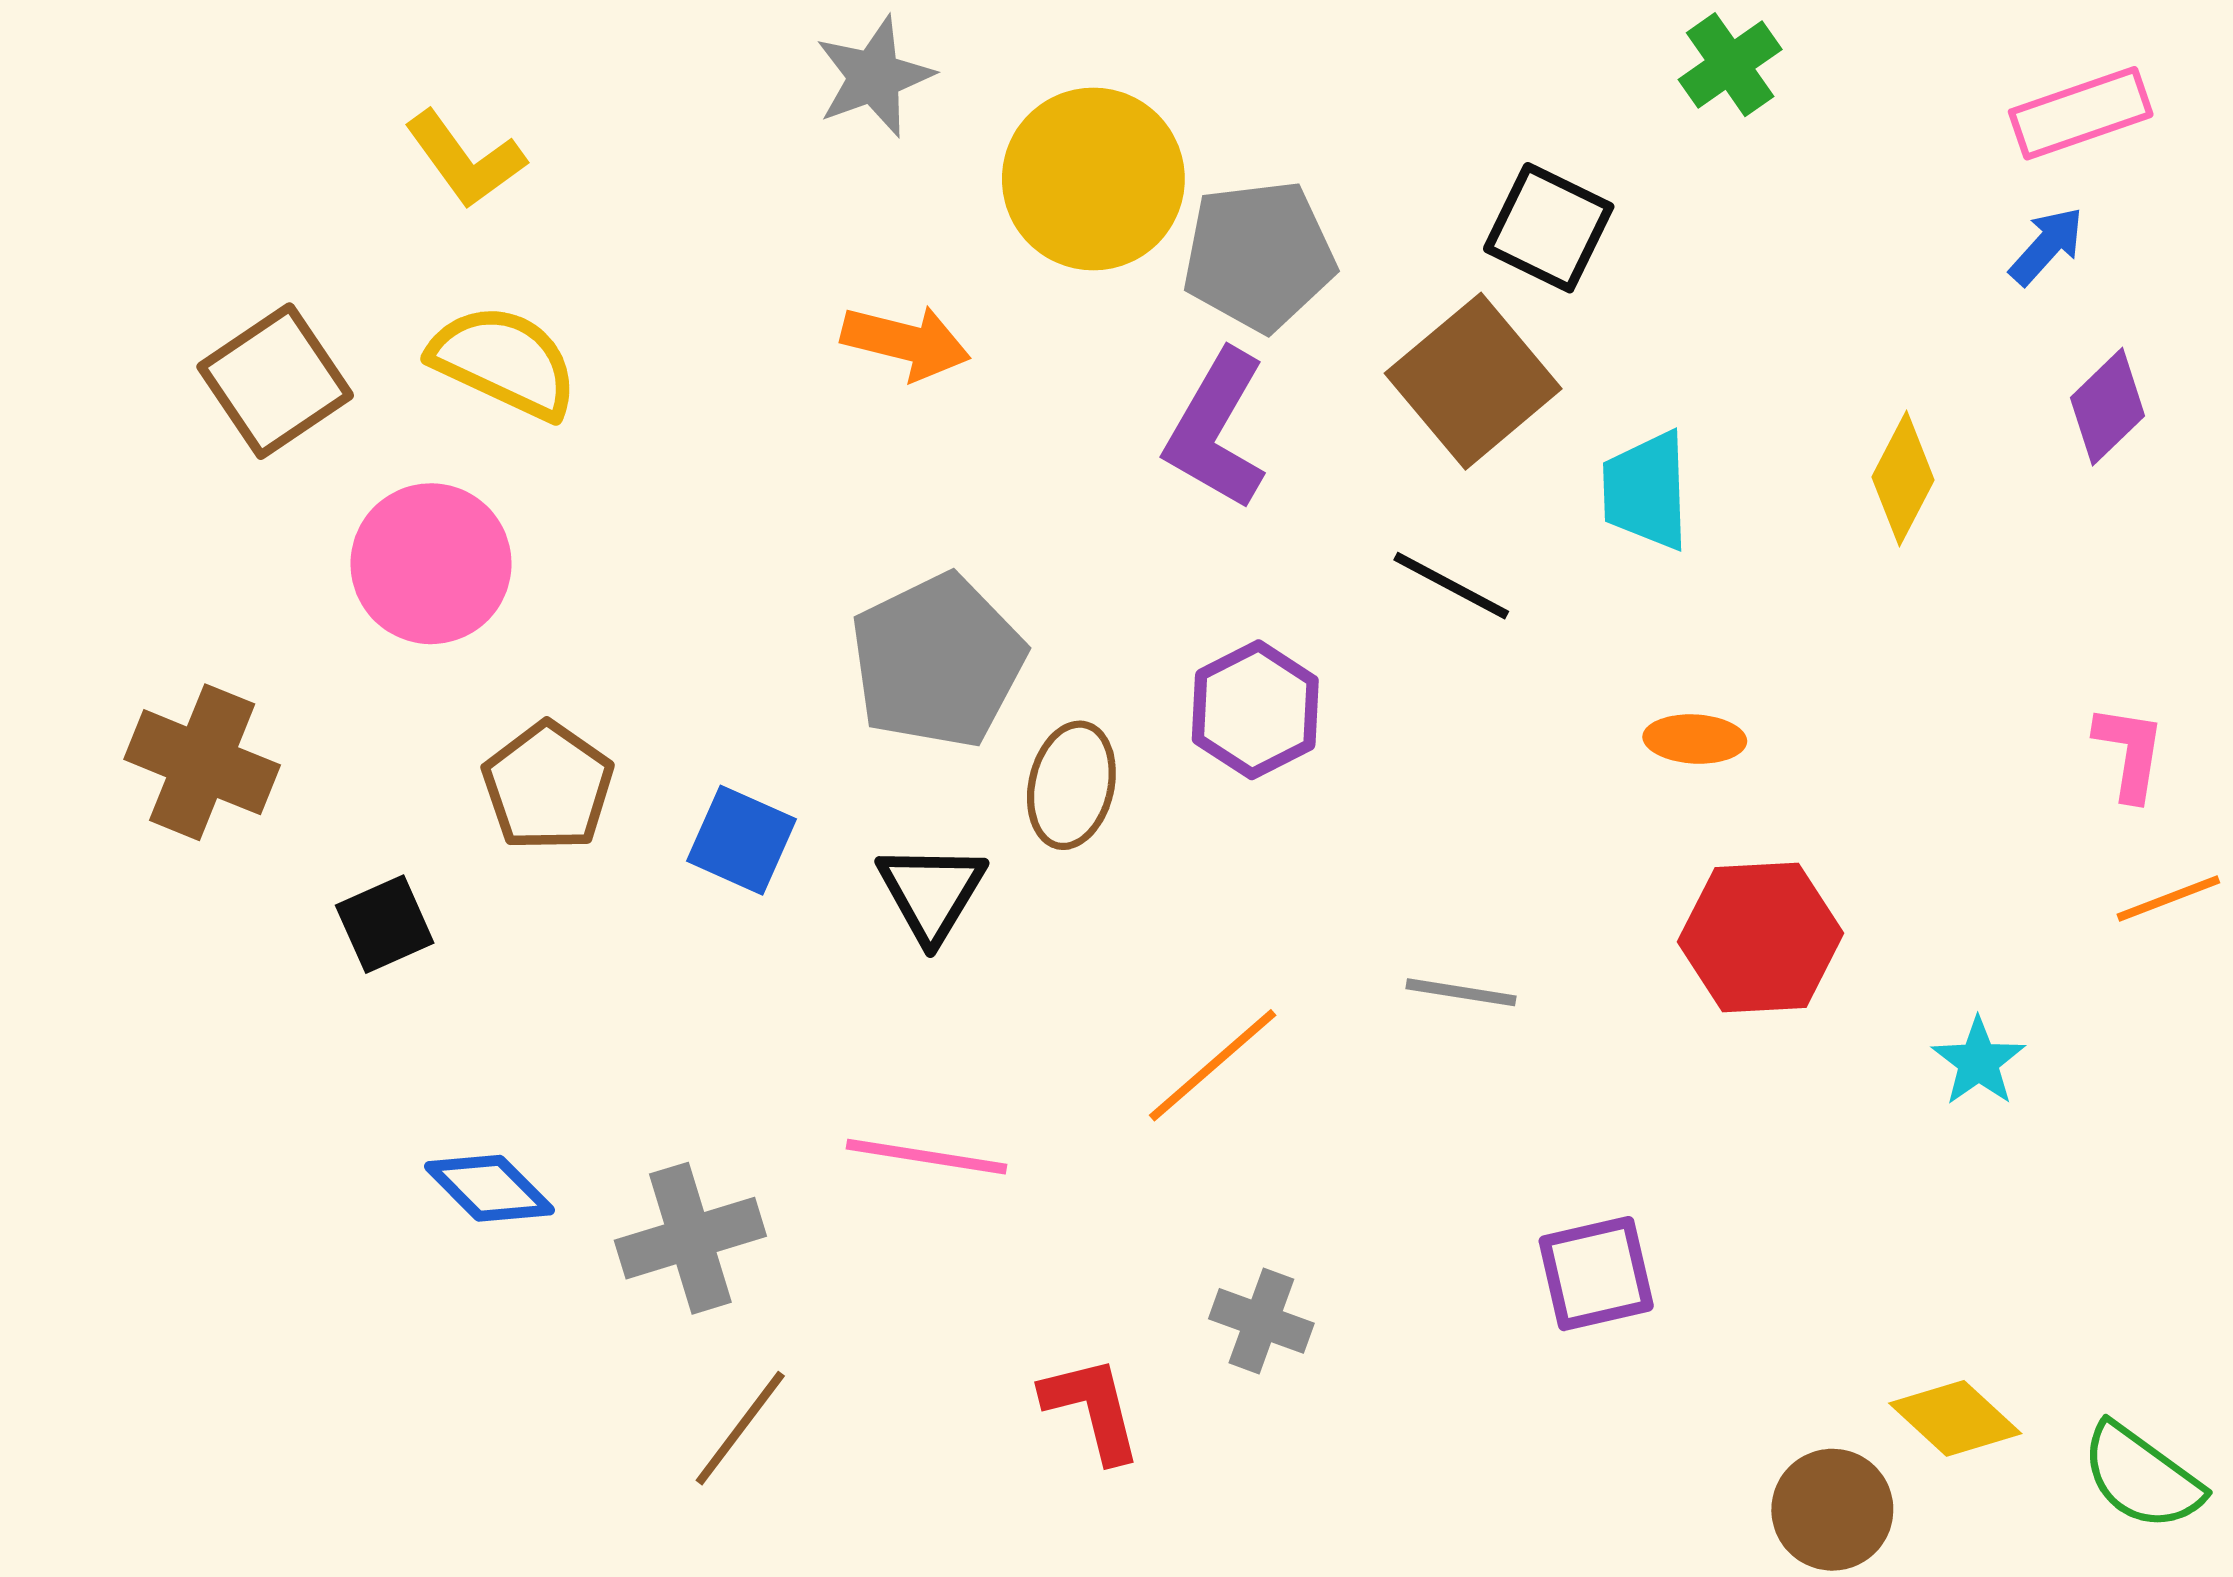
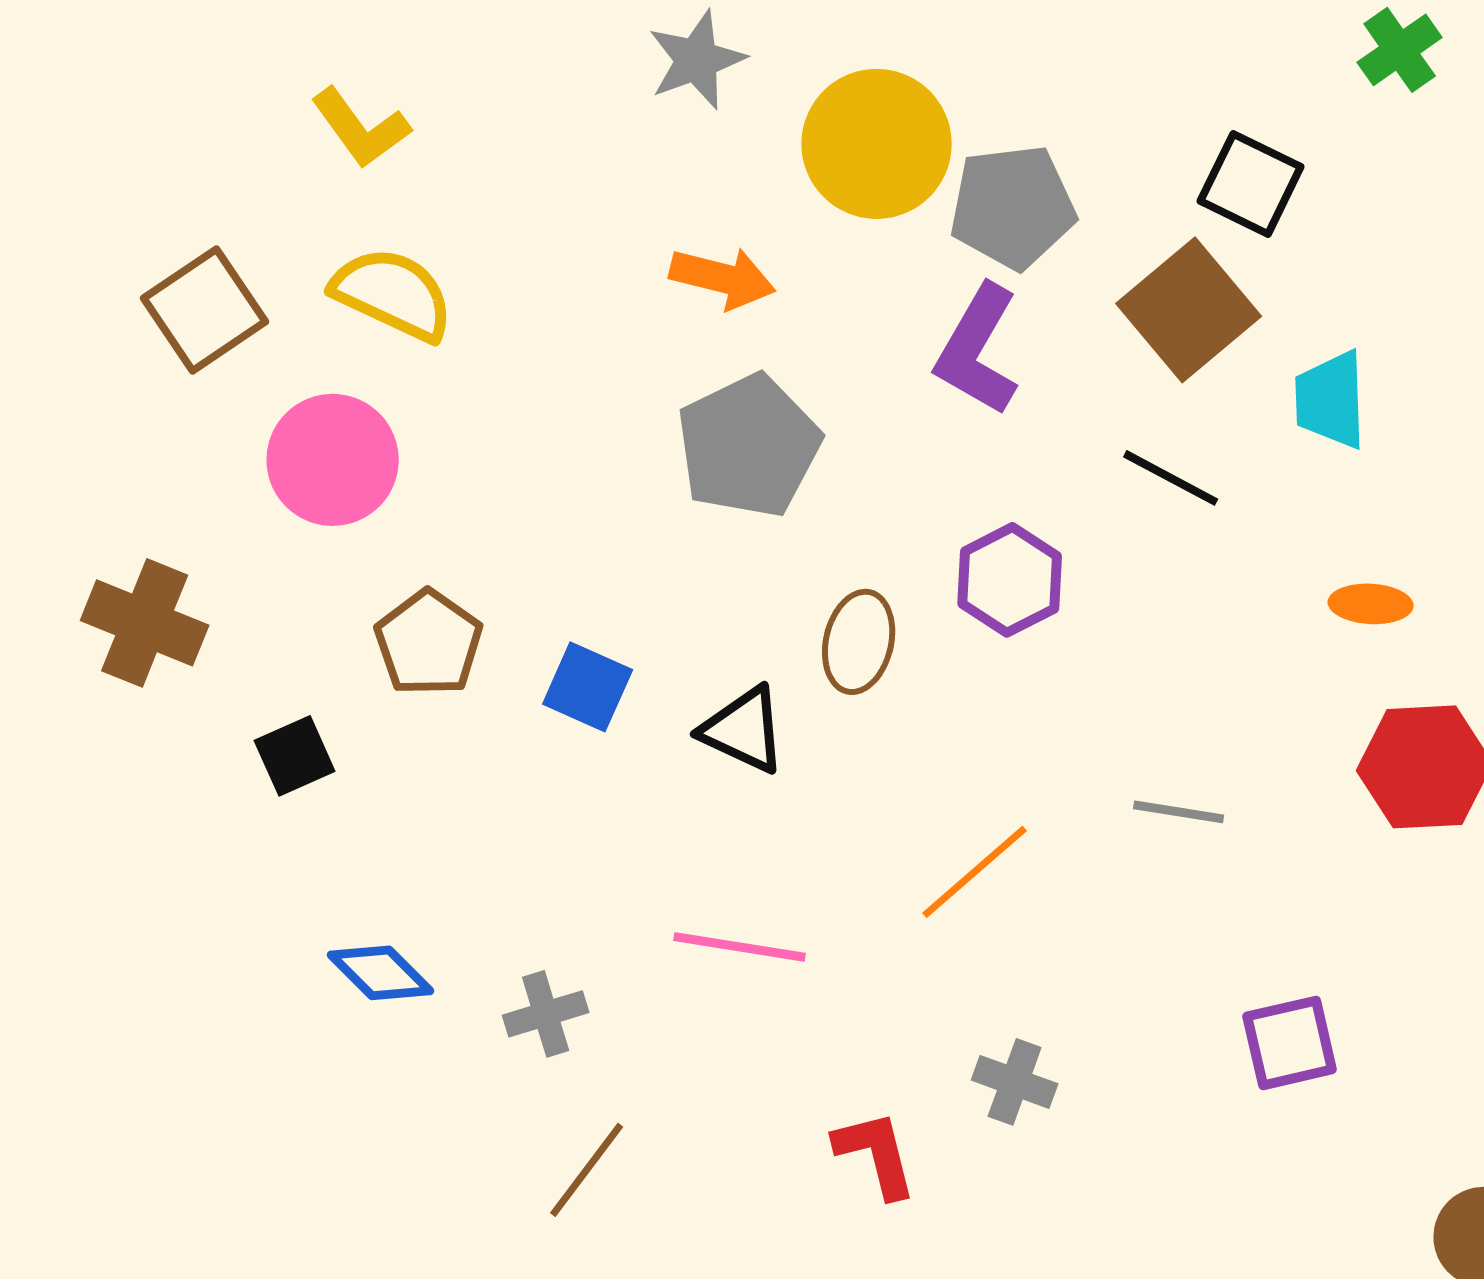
gray pentagon: (937, 661) -> (749, 446), moved
black triangle: (931, 892) -> (744, 730), turned -36
gray cross: (690, 1238) -> (546, 1014), size x0.7

